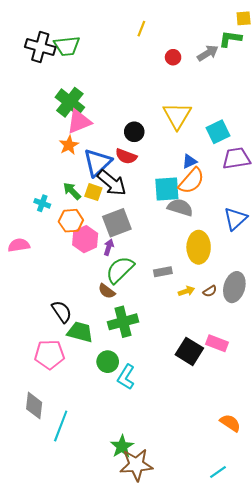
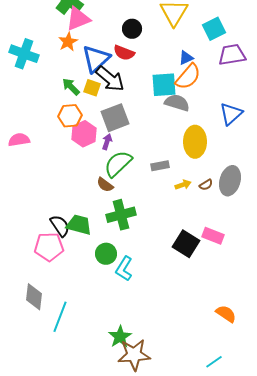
cyan cross: (42, 203) -> (24, 54), moved, size x1.8
black semicircle: (62, 312) -> (60, 226), moved

